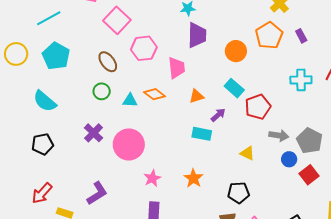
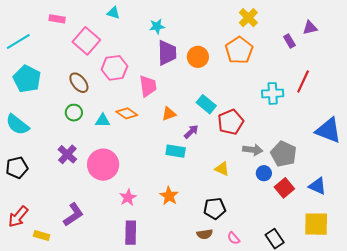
purple rectangle: (301, 36) -> (289, 41), moved
orange circle: (236, 51) -> (198, 57), moved

